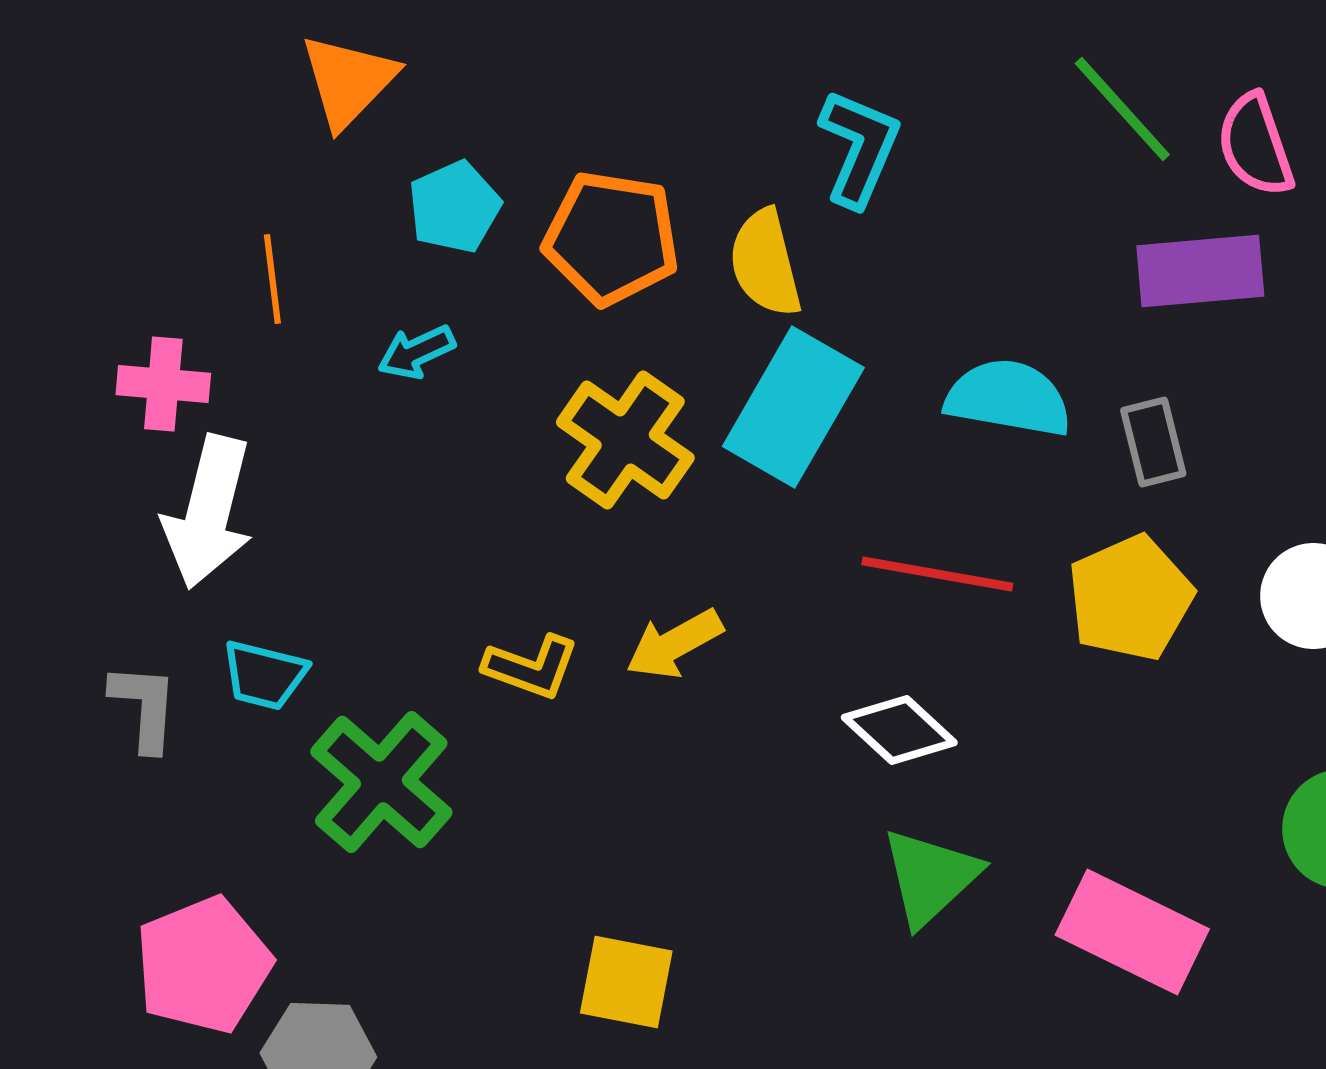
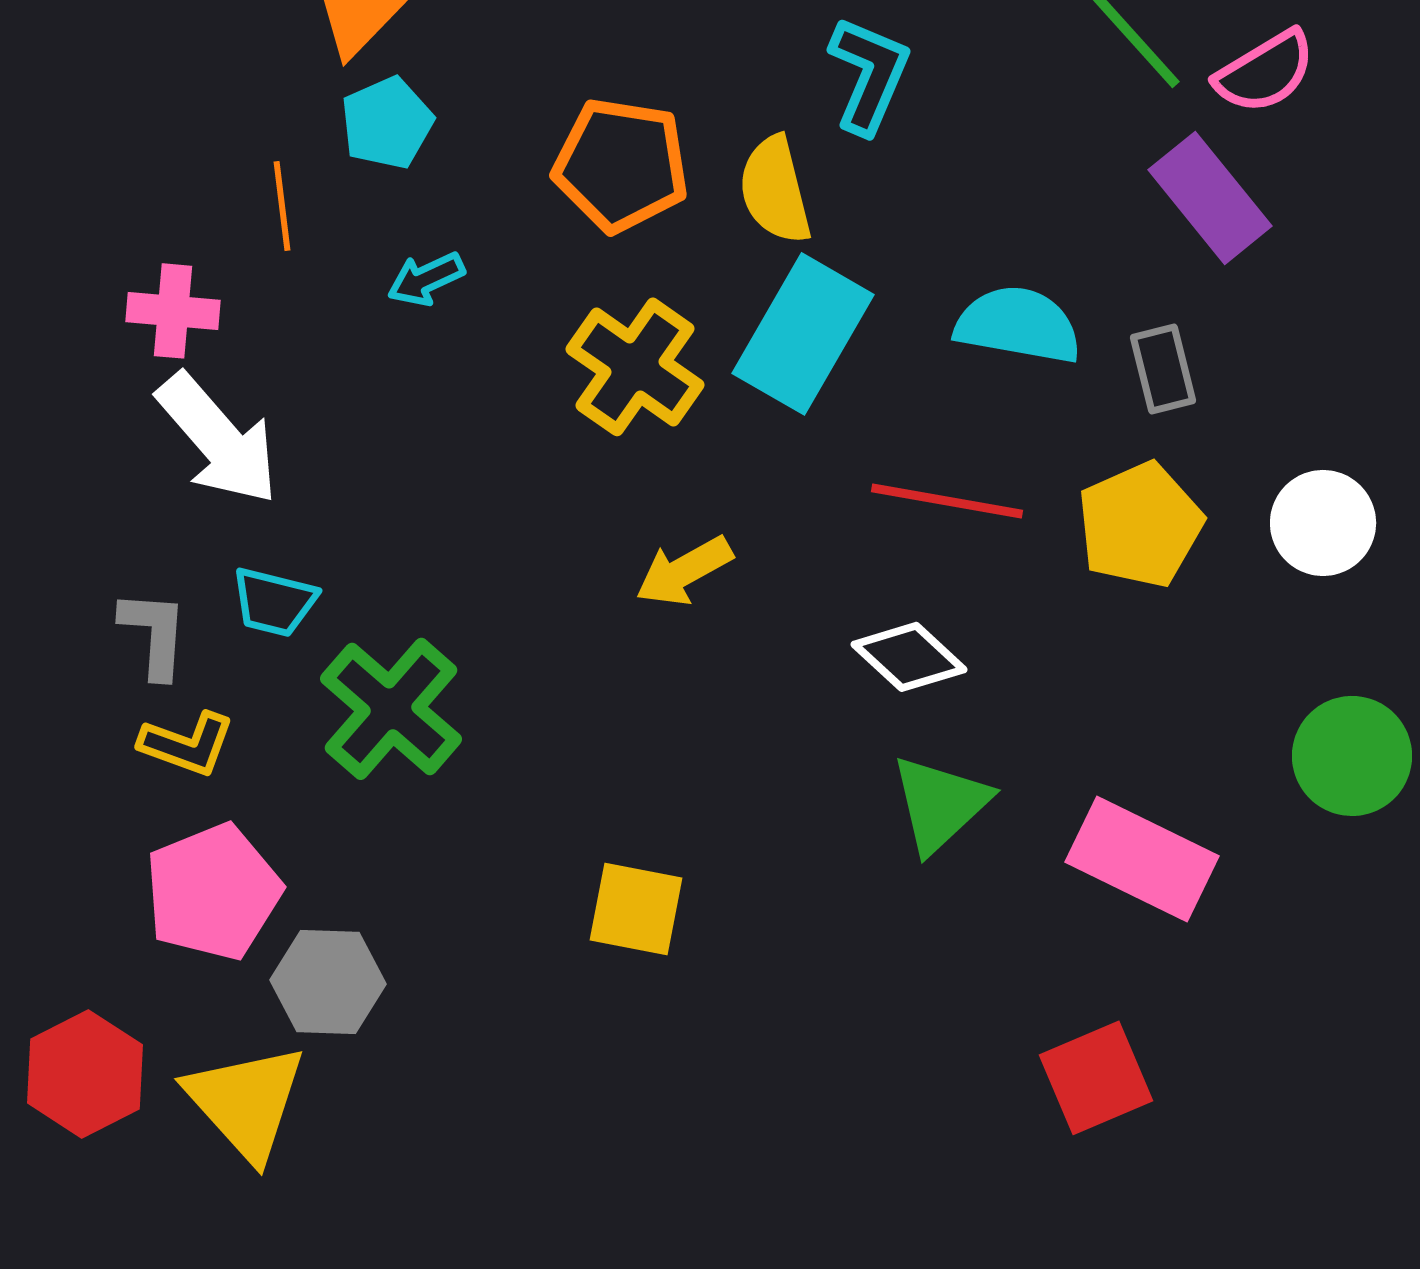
pink semicircle: (1255, 145) -> (1265, 72), turned -102
cyan pentagon: (454, 207) -> (387, 123), moved
purple rectangle: (1200, 271) -> (1210, 198), turned 56
white arrow: (208, 512) -> (218, 439), turned -55
yellow L-shape: (531, 667) -> (187, 744), moved

